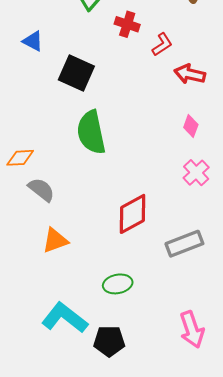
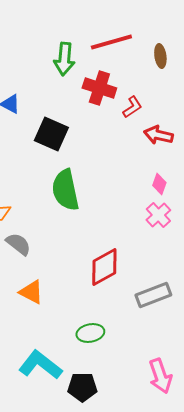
red cross: (127, 24) -> (99, 88), size x1.4
pink cross: (196, 173) -> (158, 215), moved
orange triangle: (55, 240) -> (31, 292), turned 48

